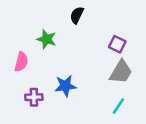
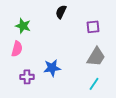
green star: (46, 39) -> (23, 26), moved
purple square: (117, 44) -> (93, 27), moved, turned -32

